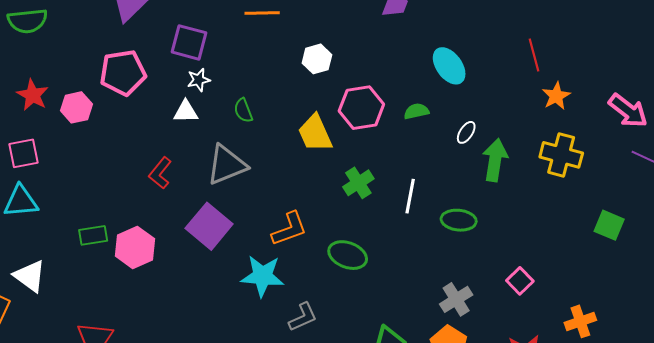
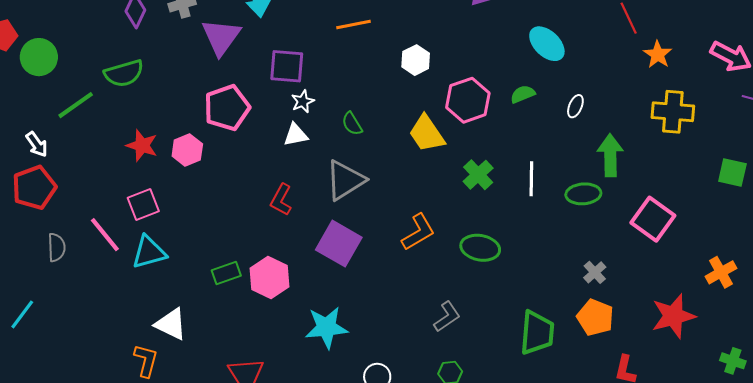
green arrow: (495, 160) -> (610, 155), moved
cyan star: (263, 276) -> (326, 327), moved
pink square: (520, 281) -> (653, 219), moved, size x1.6
gray cross: (456, 299) -> (595, 272), size x0.7

